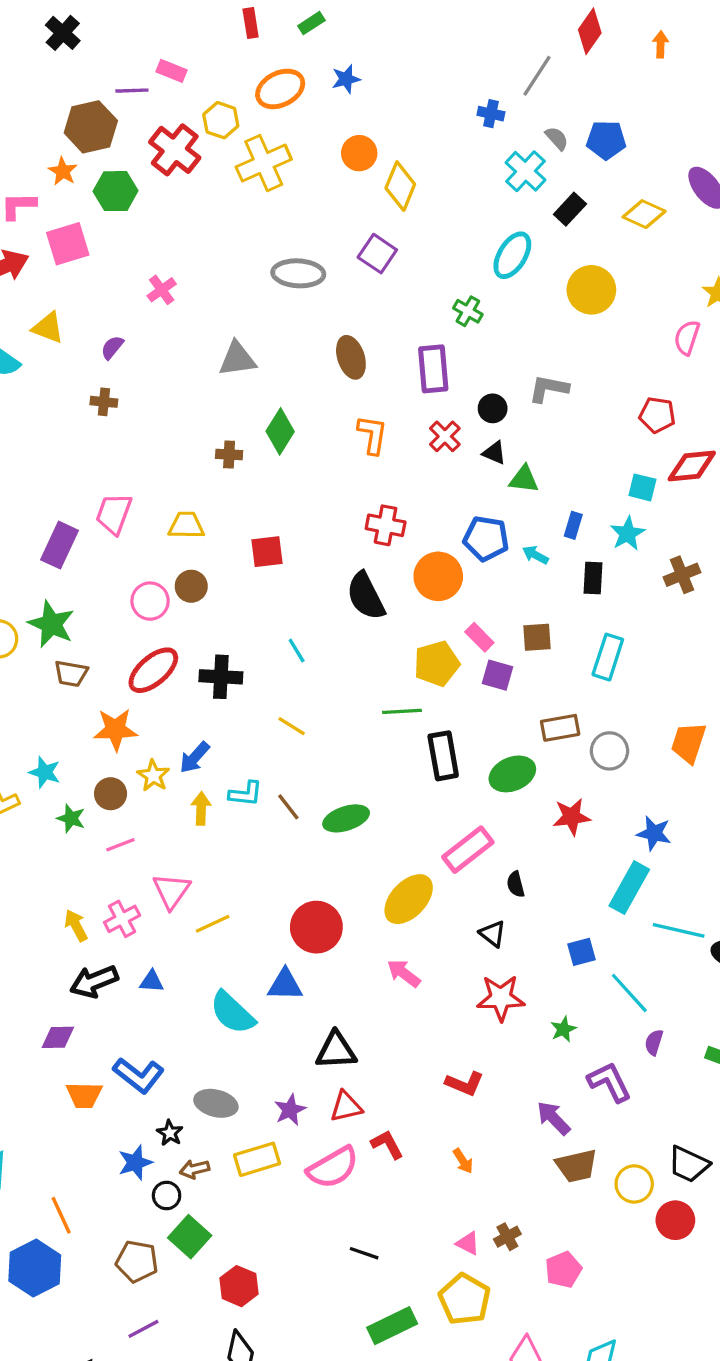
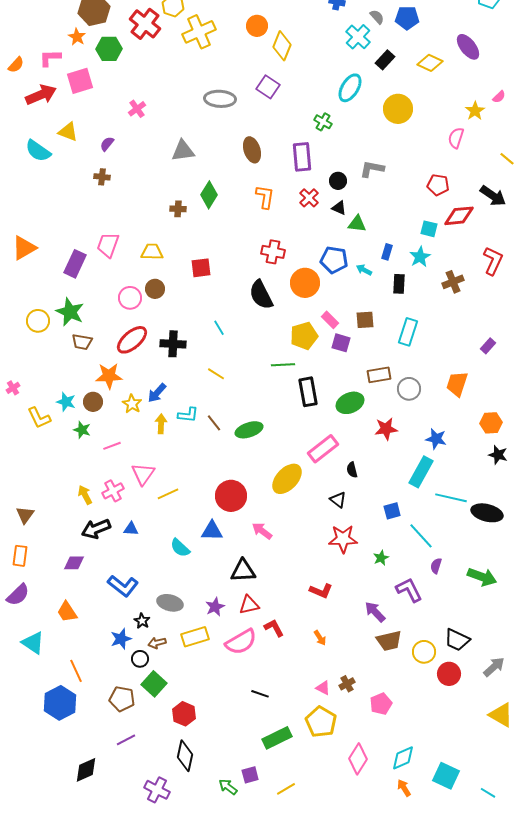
brown circle: (111, 794) -> (93, 402), moved
pink arrow: (404, 973) -> (262, 531), moved
cyan semicircle: (232, 1013) -> (180, 548), size x0.7
orange trapezoid: (84, 1095) -> (67, 612), moved, turned 55

